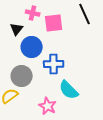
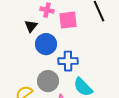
gray circle: (22, 76) -> (48, 81), moved

